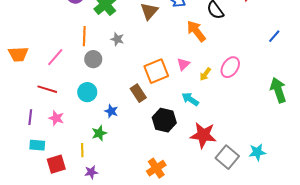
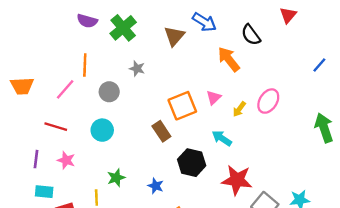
orange line: (84, 36) -> (85, 65), moved
blue star: (111, 111) -> (156, 186), moved

